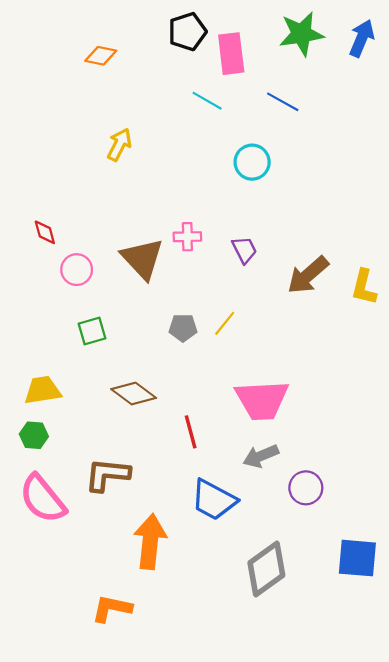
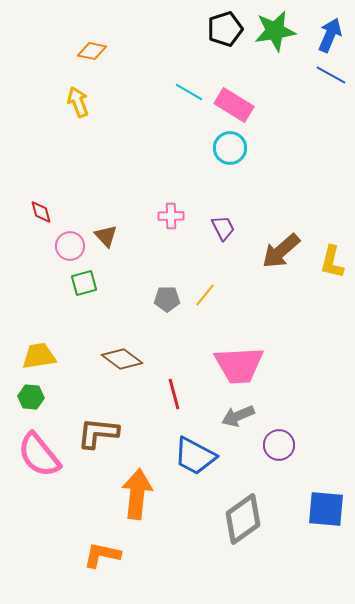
black pentagon: (187, 32) -> (225, 29), moved
pink rectangle: (231, 54) -> (234, 105), moved, turned -51
blue line: (283, 102) -> (331, 75), moved
yellow arrow: (119, 145) -> (78, 102), moved, turned -48
brown triangle: (142, 259) -> (106, 236), moved, size x0.6
green square: (92, 331) -> (84, 283), moved

